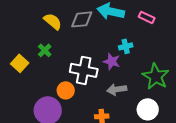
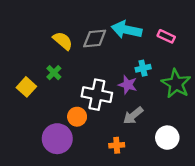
green star: (156, 76) -> (176, 84), moved
gray arrow: (117, 89) -> (133, 116), turned -30

